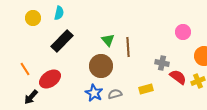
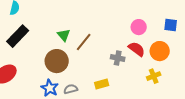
brown line: (128, 47) -> (84, 42), turned 42
red semicircle: (178, 77) -> (137, 49), moved

